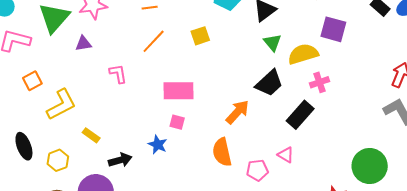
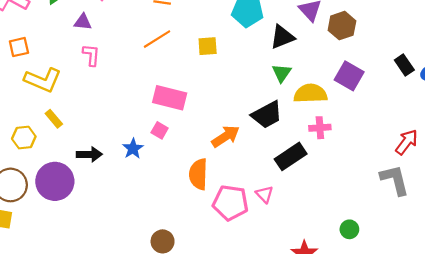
pink L-shape: (118, 74) -> (91, 55), moved
yellow L-shape: (61, 105) -> (43, 80), turned 36
yellow rectangle: (91, 135) -> (54, 119), moved
green circle: (370, 166) -> (349, 229), size x0.5
pink pentagon: (257, 170) -> (230, 203), size x1.5

